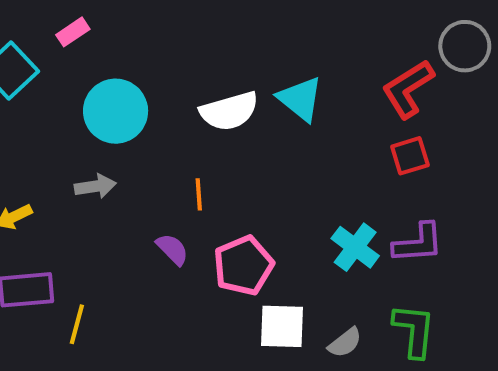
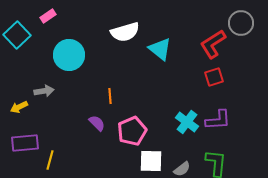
white semicircle: (229, 111) -> (125, 32), moved
gray arrow: (95, 186) -> (44, 91), moved

